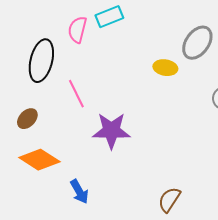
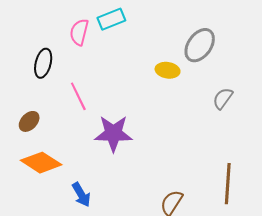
black ellipse: (41, 61) -> (43, 63), size x0.7

